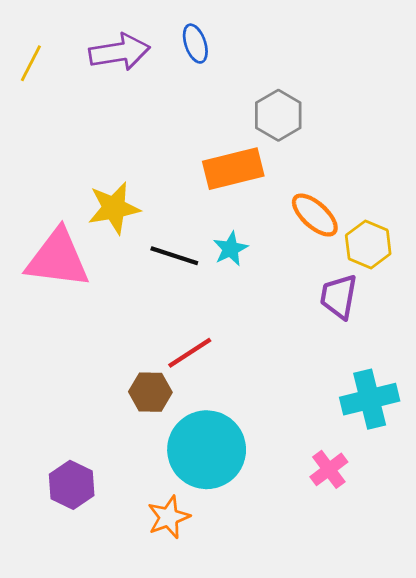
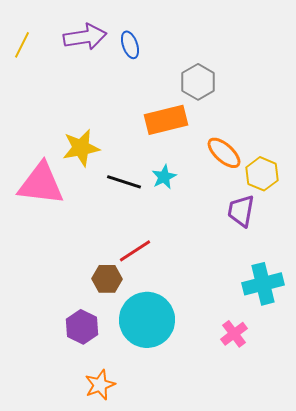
blue ellipse: (195, 44) -> (130, 45), moved
purple hexagon: (72, 485) -> (82, 327), moved
orange star: (169, 517) -> (100, 385), moved

